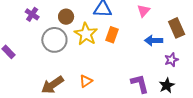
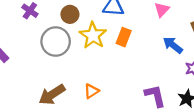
blue arrow: (154, 40) -> (173, 45), turned 36

